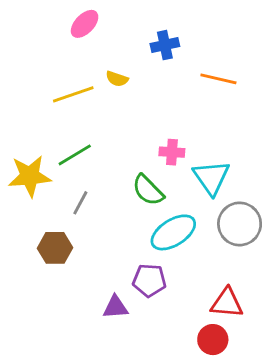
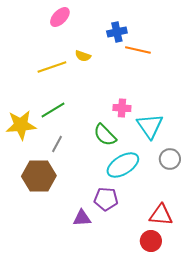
orange line: (218, 79) -> (138, 50), moved
gray circle: (240, 224) -> (170, 159), size x0.7
brown hexagon: (55, 248) -> (39, 176), size x1.4

